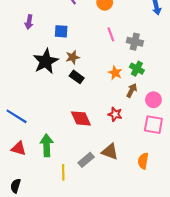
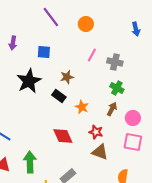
pink line: (111, 34) -> (92, 55), turned 48
brown star: (73, 57) -> (67, 77), moved
orange star: (115, 73) -> (82, 107), moved
brown triangle: (110, 152) -> (100, 152), moved

